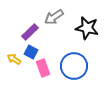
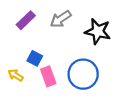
purple rectangle: (30, 32) -> (26, 20), moved
yellow arrow: (14, 59) -> (16, 75), moved

